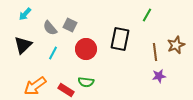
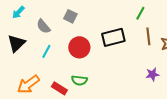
gray square: (70, 25) -> (70, 16), moved
black rectangle: (120, 39) -> (113, 37), turned 65
brown line: (155, 52) -> (148, 36), moved

